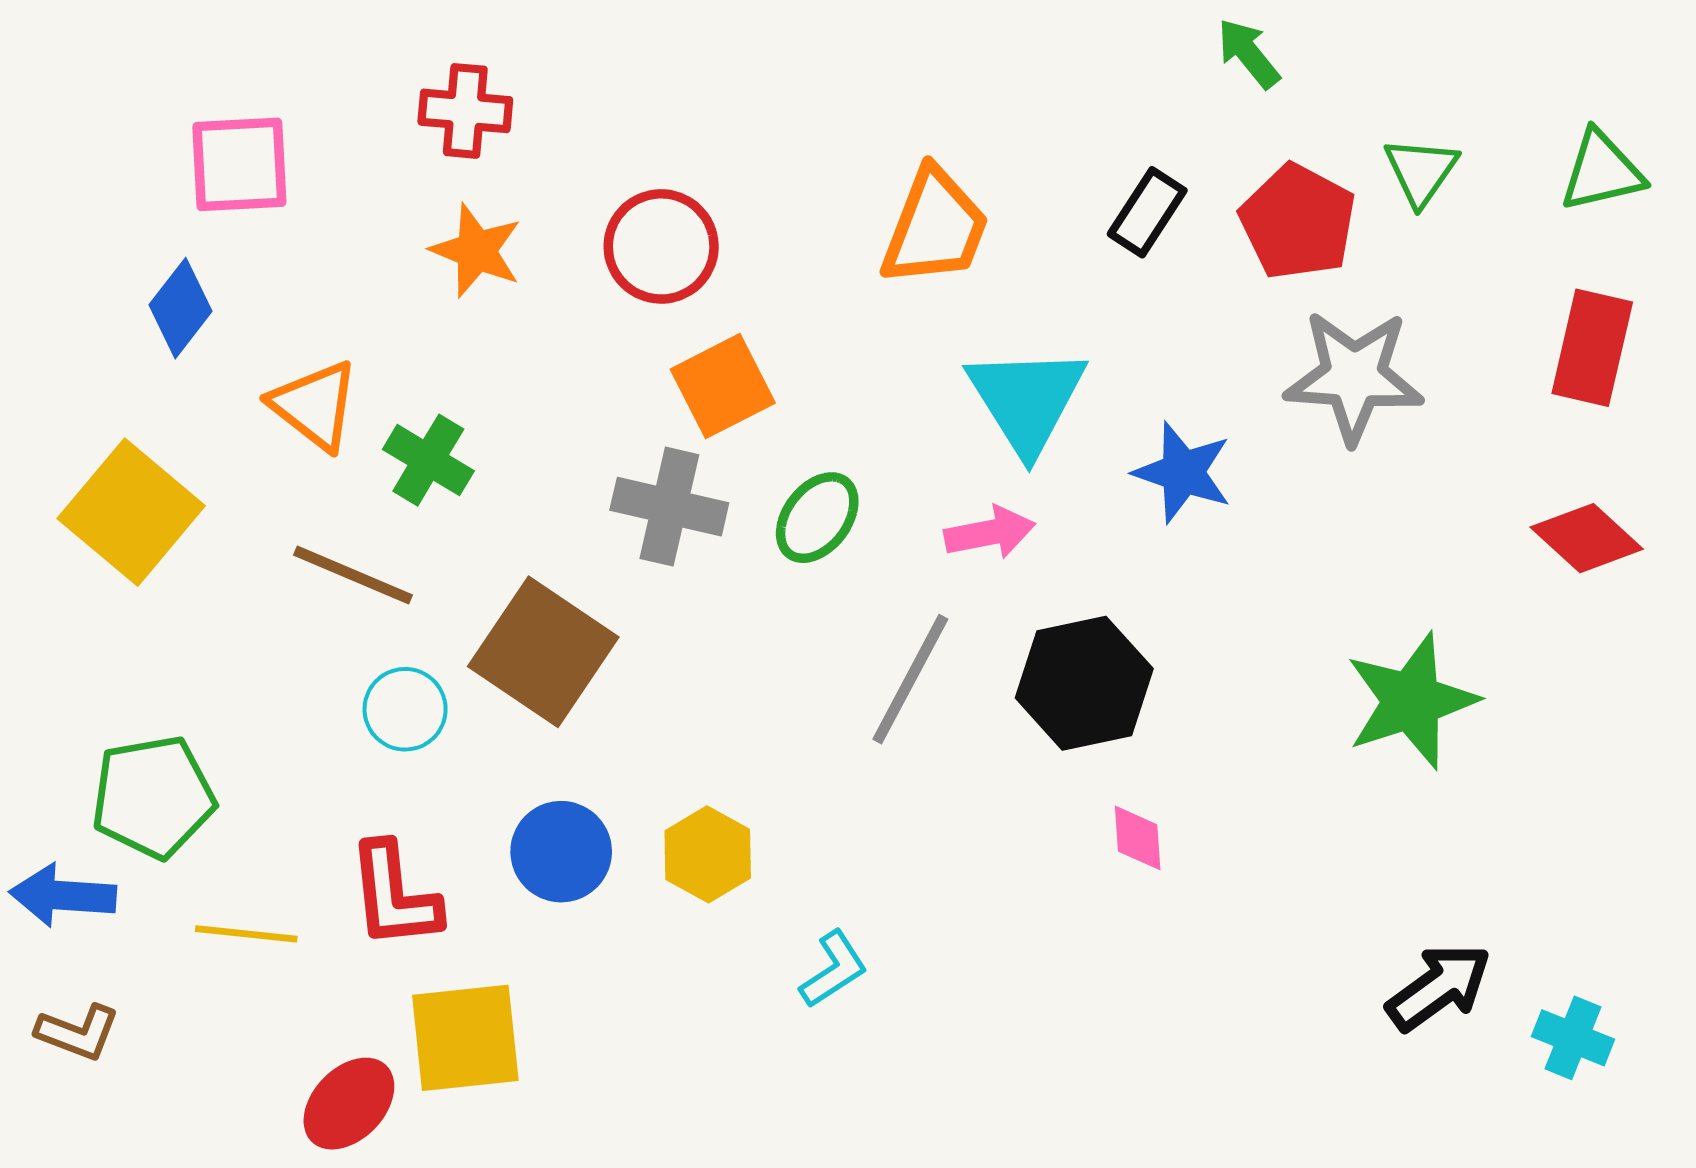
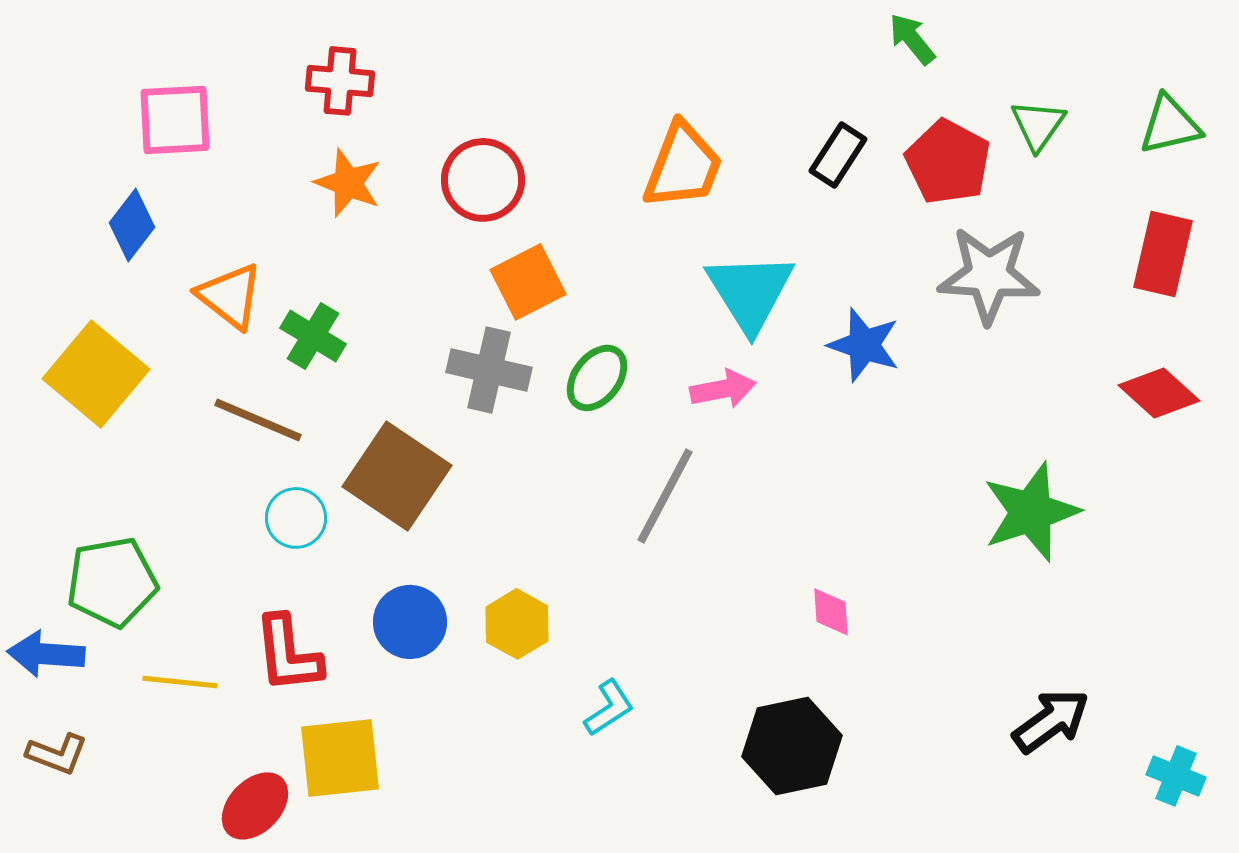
black hexagon: (1084, 683) -> (792, 746), moved
cyan cross: (1573, 1038) -> (1176, 776), moved

